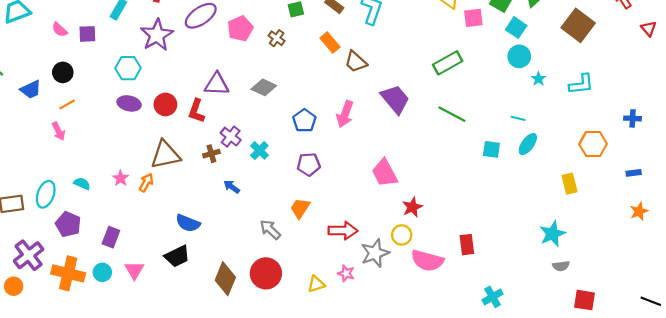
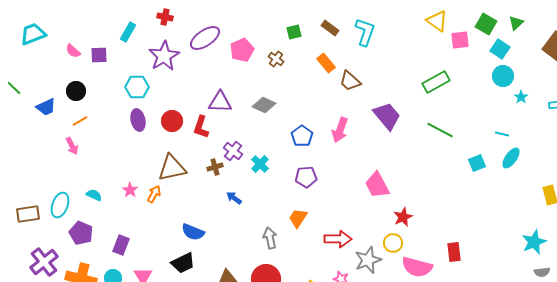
purple ellipse: (129, 103) -> (138, 120), turned 65
cyan square: (491, 149) -> (477, 163), turned -30
gray arrow: (270, 230) -> (270, 238), turned 35

